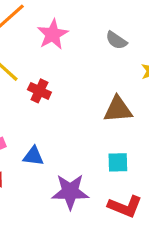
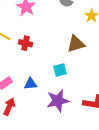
cyan square: (118, 162) -> (60, 70), moved

